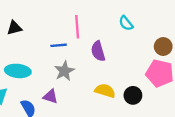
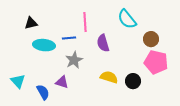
cyan semicircle: (126, 23) -> (127, 19), size x1.5
brown circle: (163, 47) -> (151, 39), moved
cyan ellipse: (18, 71) -> (44, 45), moved

